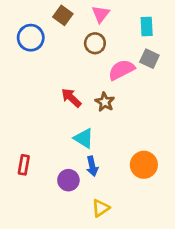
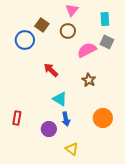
brown square: (63, 15) -> (42, 25), moved
blue circle: (31, 38) -> (25, 40), moved
brown star: (105, 102) -> (89, 80), moved
yellow triangle: (101, 208) -> (72, 149), turned -48

